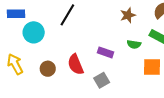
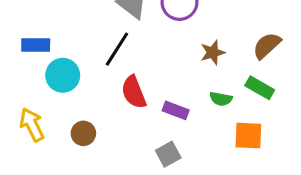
red semicircle: (76, 64) -> (134, 92), moved

